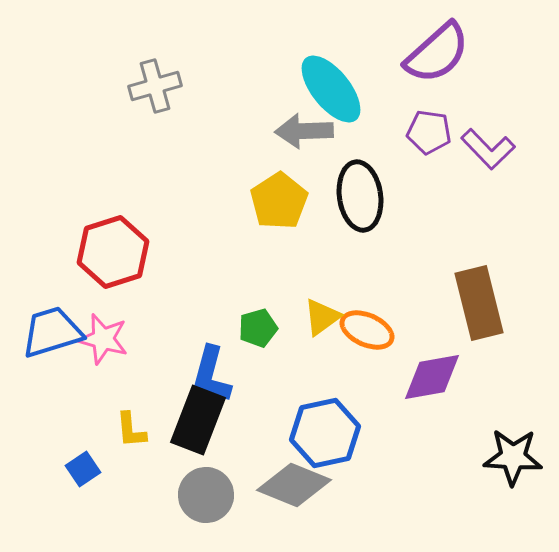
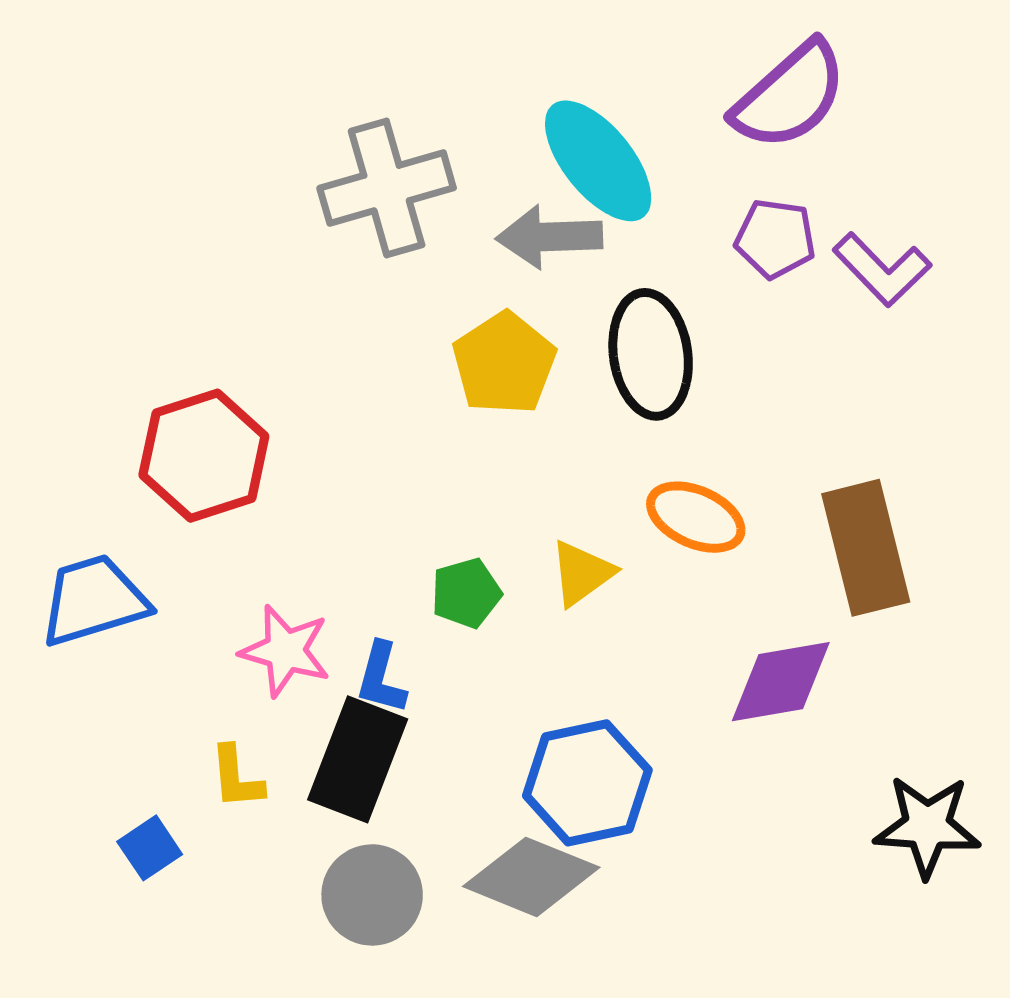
gray cross: (155, 86) -> (387, 188), moved, size x1.4
orange ellipse: (367, 330) -> (696, 517), moved
pink star: (103, 339) -> (285, 651), moved
blue L-shape: (211, 375) -> (381, 678), size x0.7

